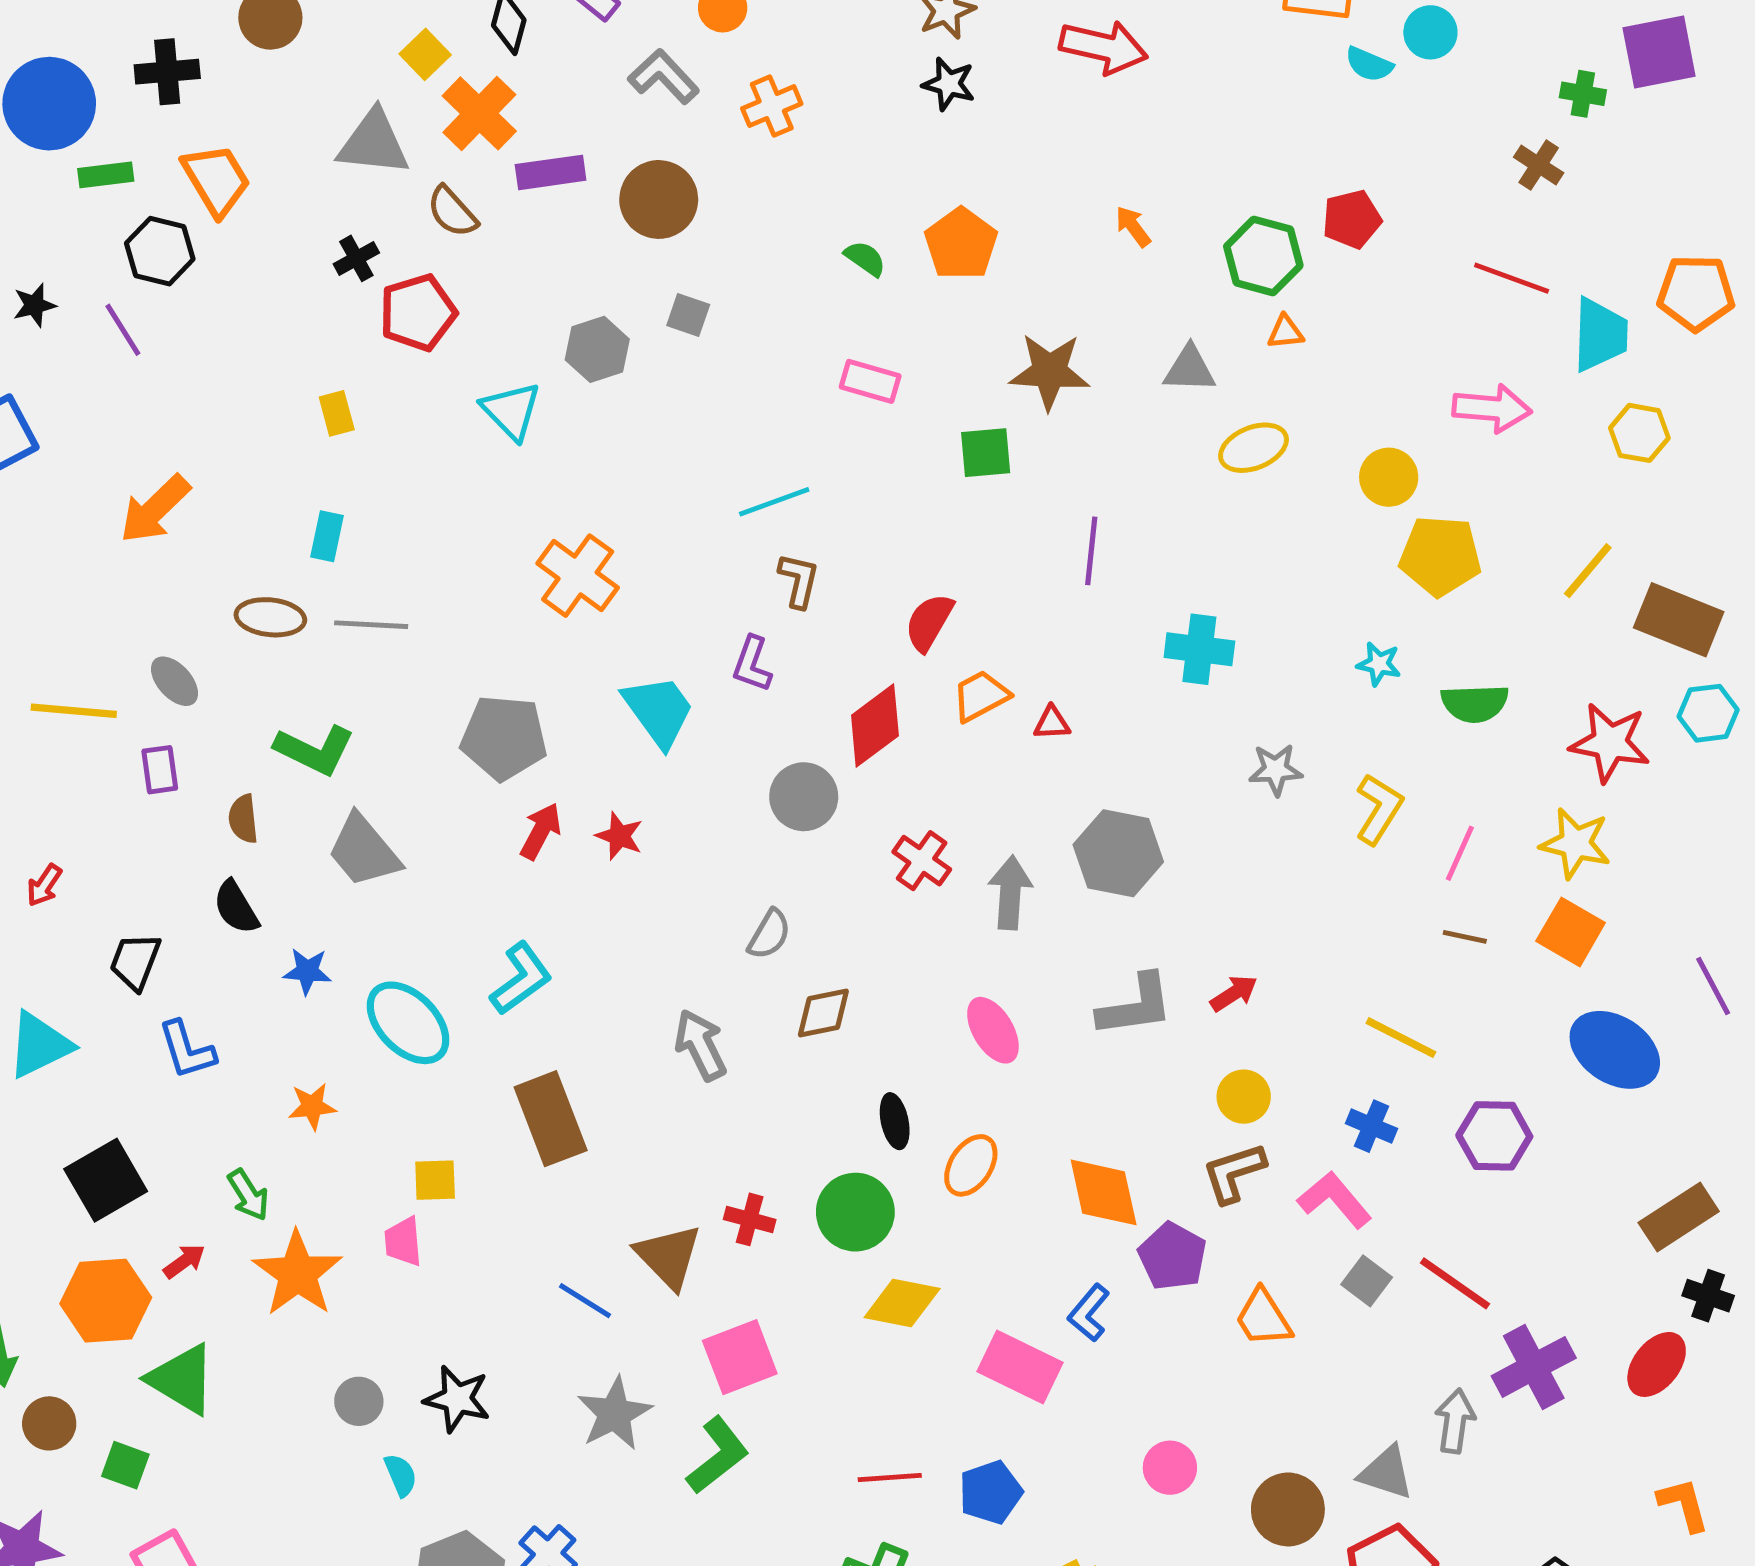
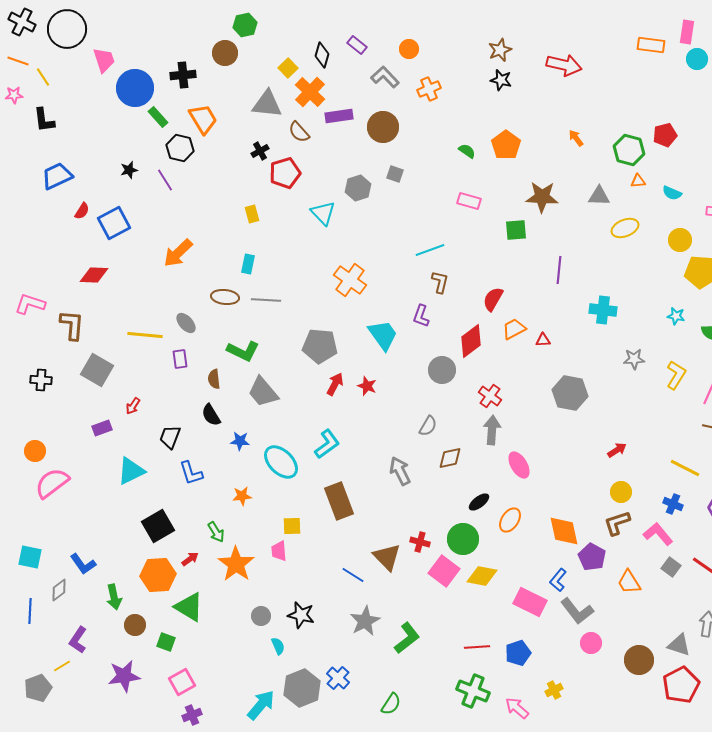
cyan semicircle: (1369, 64) -> (672, 193), moved
green rectangle: (106, 175) -> (158, 117), turned 55
gray arrow: (1010, 893) -> (492, 430), moved
gray L-shape: (1136, 1006) -> (577, 611), moved, turned 60
black ellipse: (895, 1121) -> (479, 502), turned 65
pink square: (740, 1357) -> (444, 571), moved, turned -32

